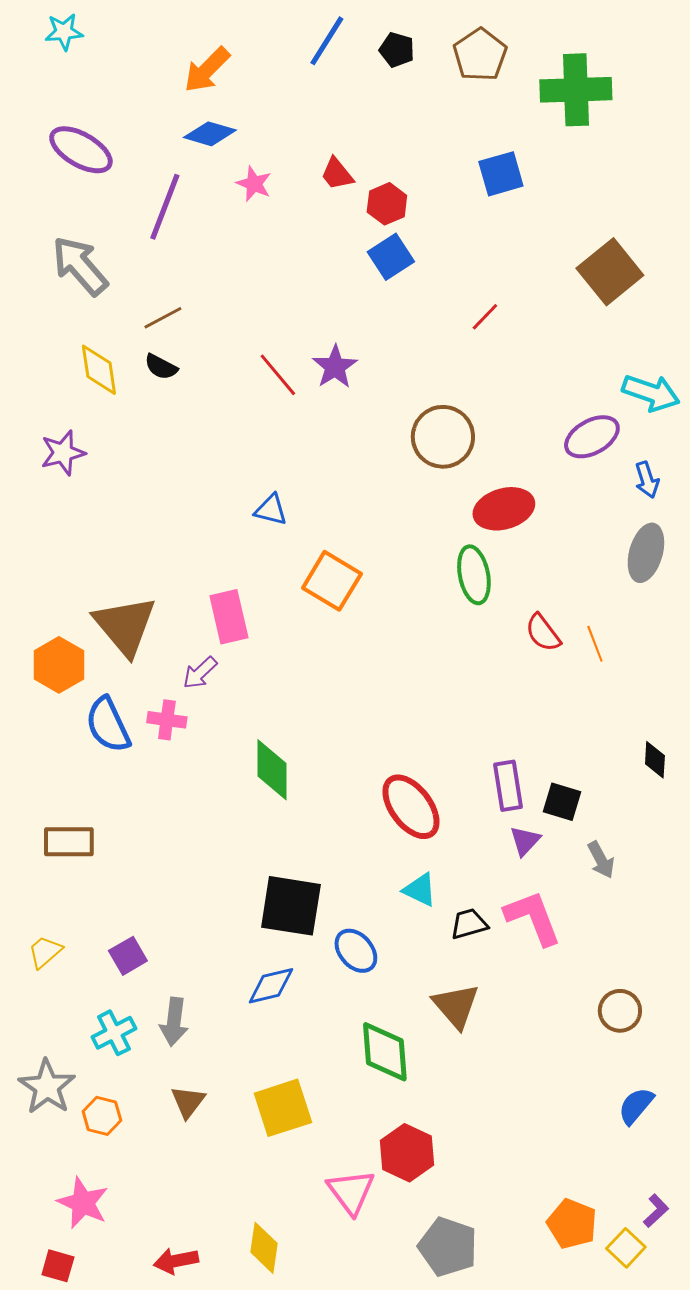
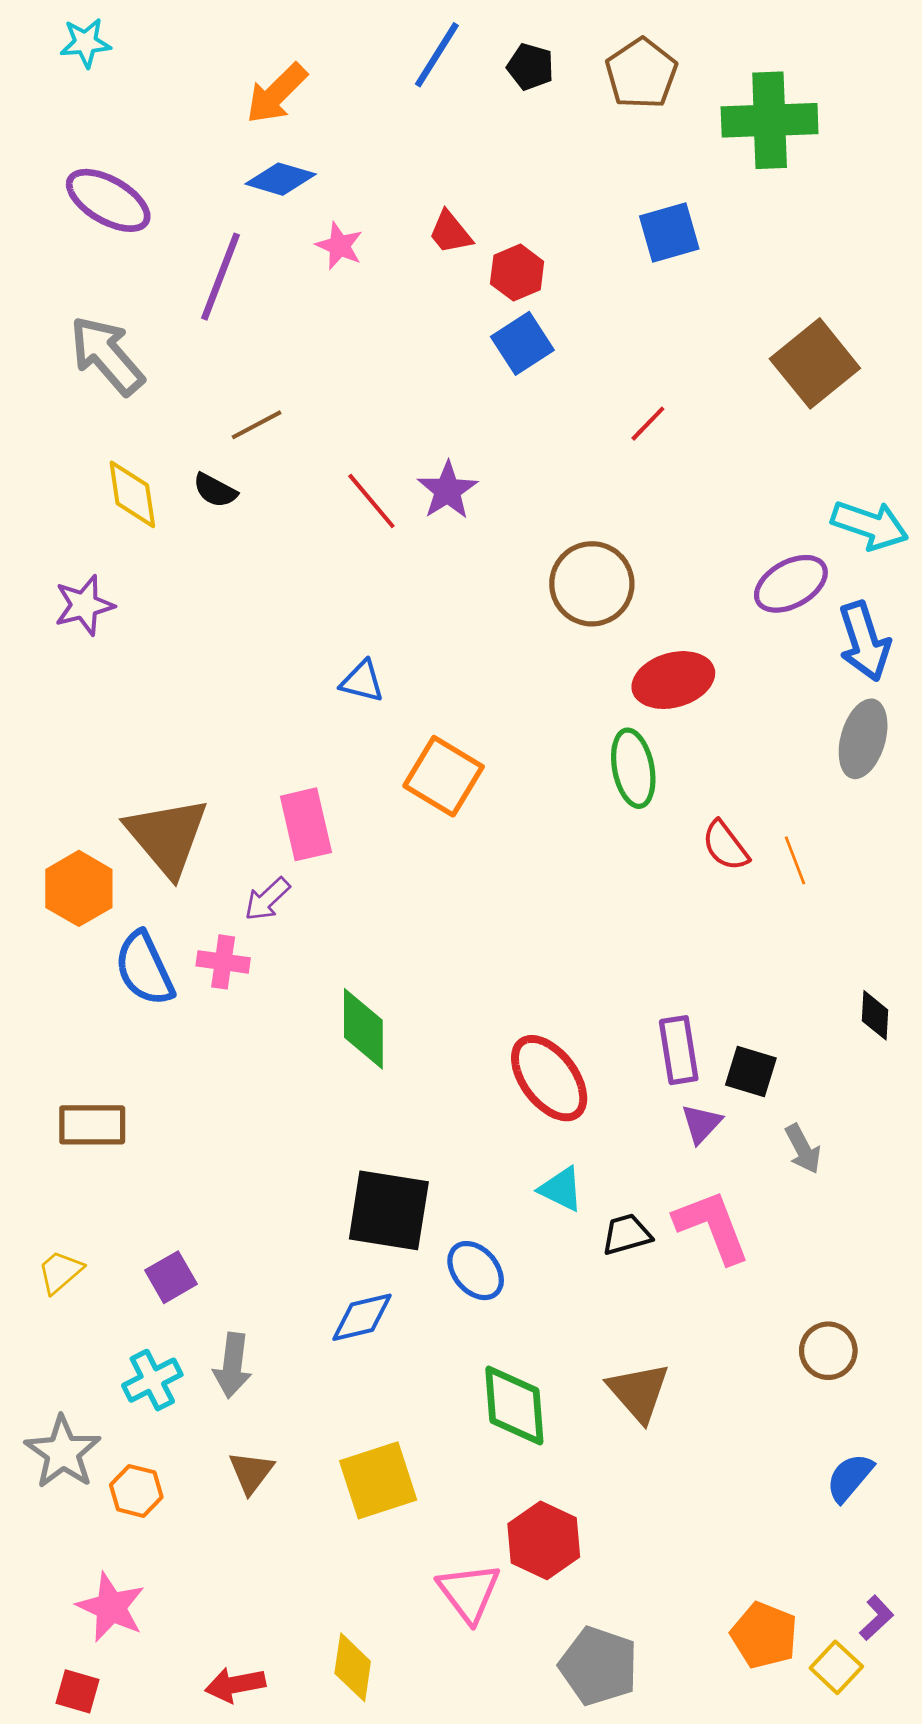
brown line: (163, 318) -> (257, 425), moved
blue arrow: (647, 480) -> (864, 641), size x1.6
brown triangle: (456, 1006) -> (639, 1392), moved

